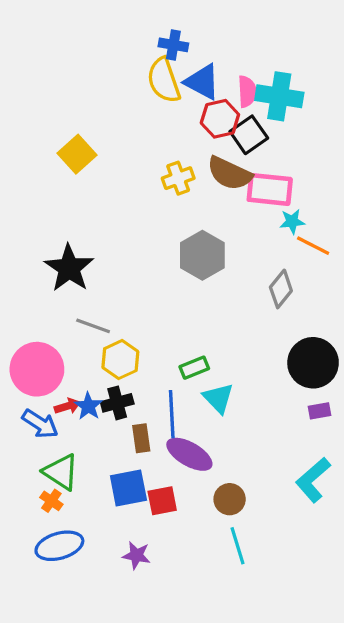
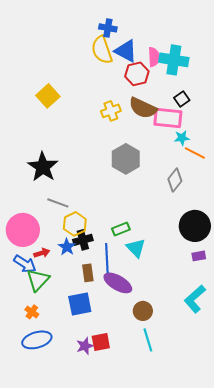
black square: (249, 135) -> (182, 99), moved, size x0.7
black cross: (117, 403) -> (83, 240), moved
blue star: (88, 406) -> (67, 247), moved
green triangle: (61, 472) -> (38, 280), moved, turned 40
red square: (162, 501) -> (101, 342), moved
purple star: (136, 555) -> (85, 346), turned -30

